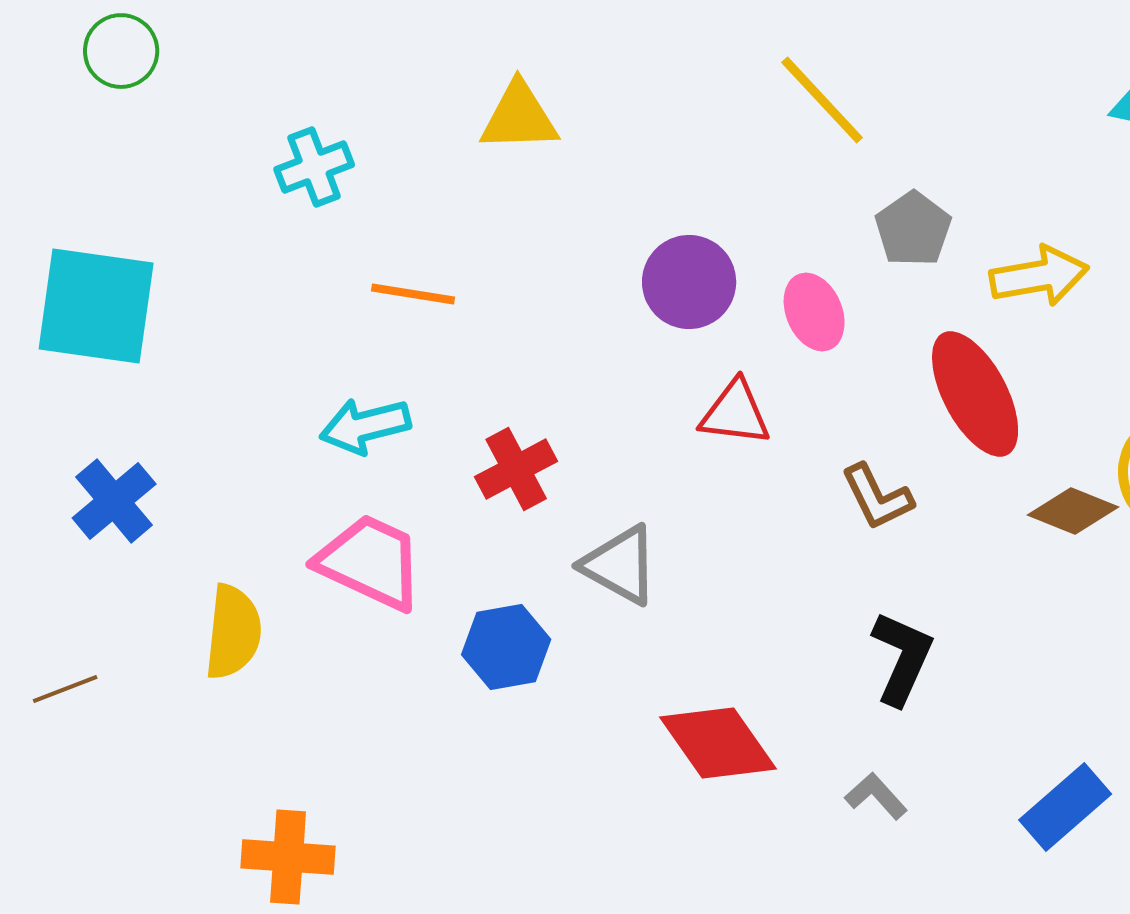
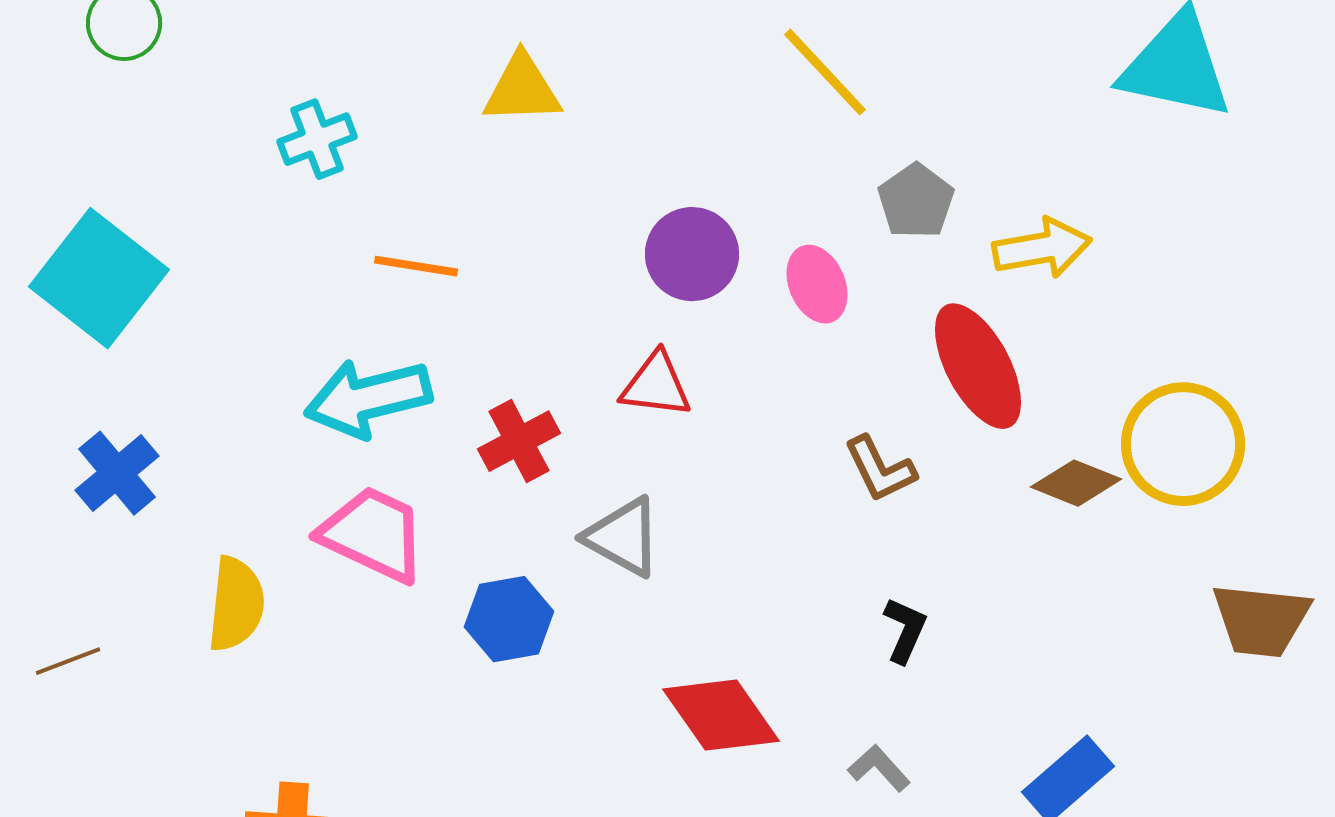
cyan square: (96, 306) -> (99, 278), turned 30
red triangle: (735, 413) -> (656, 385), moved
cyan arrow: (365, 426) -> (368, 398), size x1.4
black L-shape: (902, 658) -> (905, 630), size x0.7

